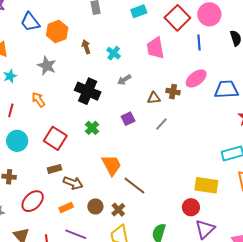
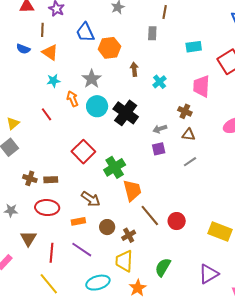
gray arrow: (124, 80) -> (160, 129), moved
brown cross: (173, 92) -> (185, 111), moved
orange arrow: (38, 100) -> (72, 99), moved
red line: (11, 110) -> (47, 114), turned -64
green cross: (92, 128) -> (115, 167), moved, size x1.5
cyan circle: (17, 141) -> (97, 106), moved
brown rectangle: (54, 169) -> (51, 180), moved
red ellipse: (33, 201) -> (47, 208), turned 35
red circle: (191, 207) -> (177, 221), moved

